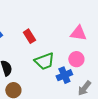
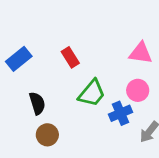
green trapezoid: (44, 61) -> (92, 93), turned -30

